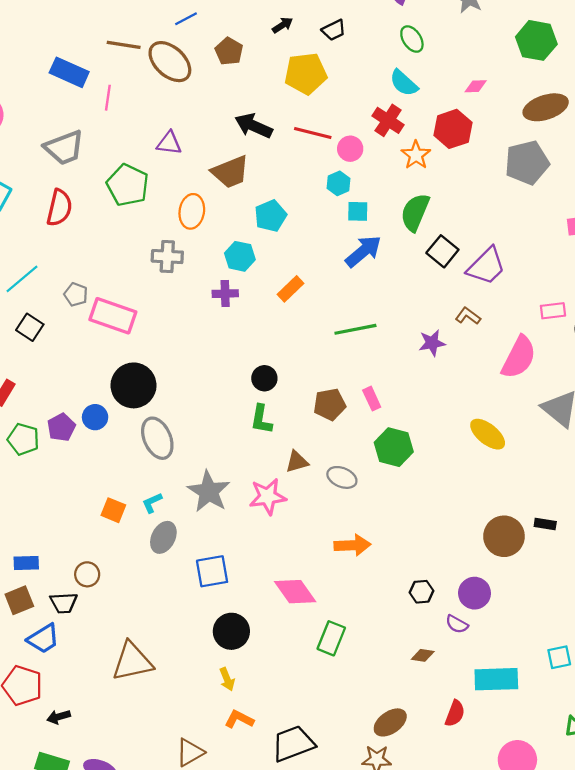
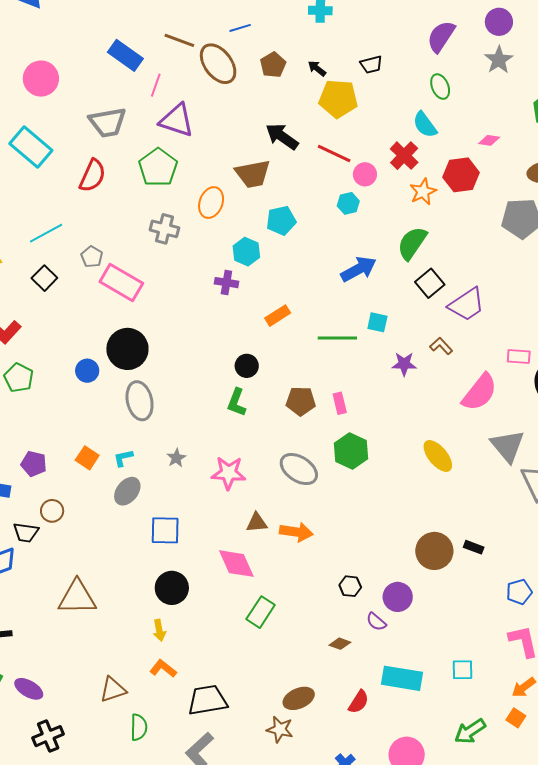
black arrow: (282, 25) -> (317, 68), moved, turned -120
purple triangle: (169, 143) -> (177, 120), moved, size x1.5
cyan square: (358, 211) -> (377, 322), moved
gray cross: (167, 257) -> (164, 229), moved
orange rectangle: (290, 289) -> (278, 316), moved
purple pentagon: (61, 427) -> (34, 464), moved, turned 30
brown triangle: (297, 462) -> (257, 523), moved
gray ellipse: (342, 477) -> (299, 469), size x1.4
gray star: (209, 492) -> (176, 458), size x0.5

